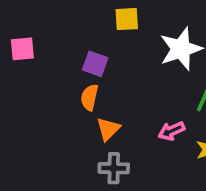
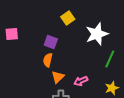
yellow square: (127, 19) -> (68, 18), turned -32
pink arrow: (172, 131) -> (81, 81), moved

